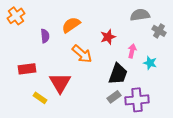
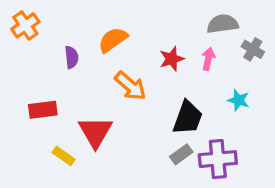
pink arrow: (132, 51) -> (208, 59), moved

